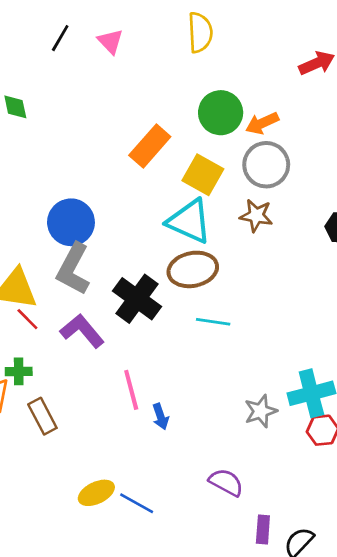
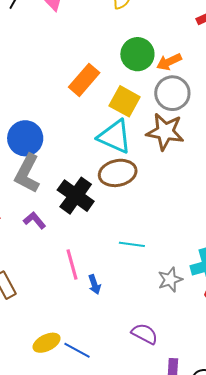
brown star: (256, 216) -> (165, 132), size x1.5
cyan line: (213, 322) -> (132, 244), moved
purple L-shape: (82, 331) -> (35, 220), size x0.7

